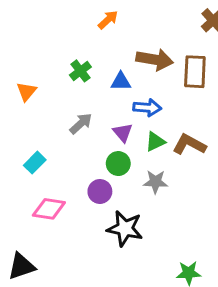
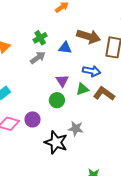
blue arrow: (147, 108) -> (92, 71), moved
gray arrow: (81, 124) -> (38, 58), moved
gray star: (156, 182) -> (76, 129), moved
purple circle: (100, 191) -> (33, 119), moved

